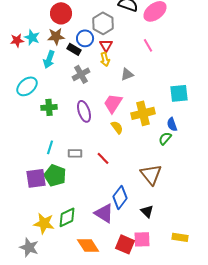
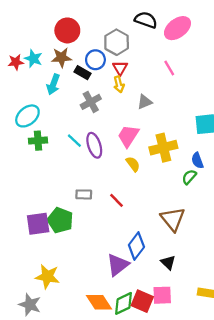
green cross: (49, 107) -> (38, 141), moved
cyan line: (50, 147) -> (74, 141), moved, turned -64
purple triangle: (104, 213) -> (118, 265), turned 50
green diamond: (67, 217) -> (124, 303), moved

